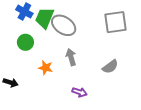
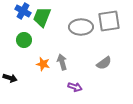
gray ellipse: (64, 25) -> (81, 27), moved, turned -35
gray arrow: (71, 57) -> (62, 62), moved

